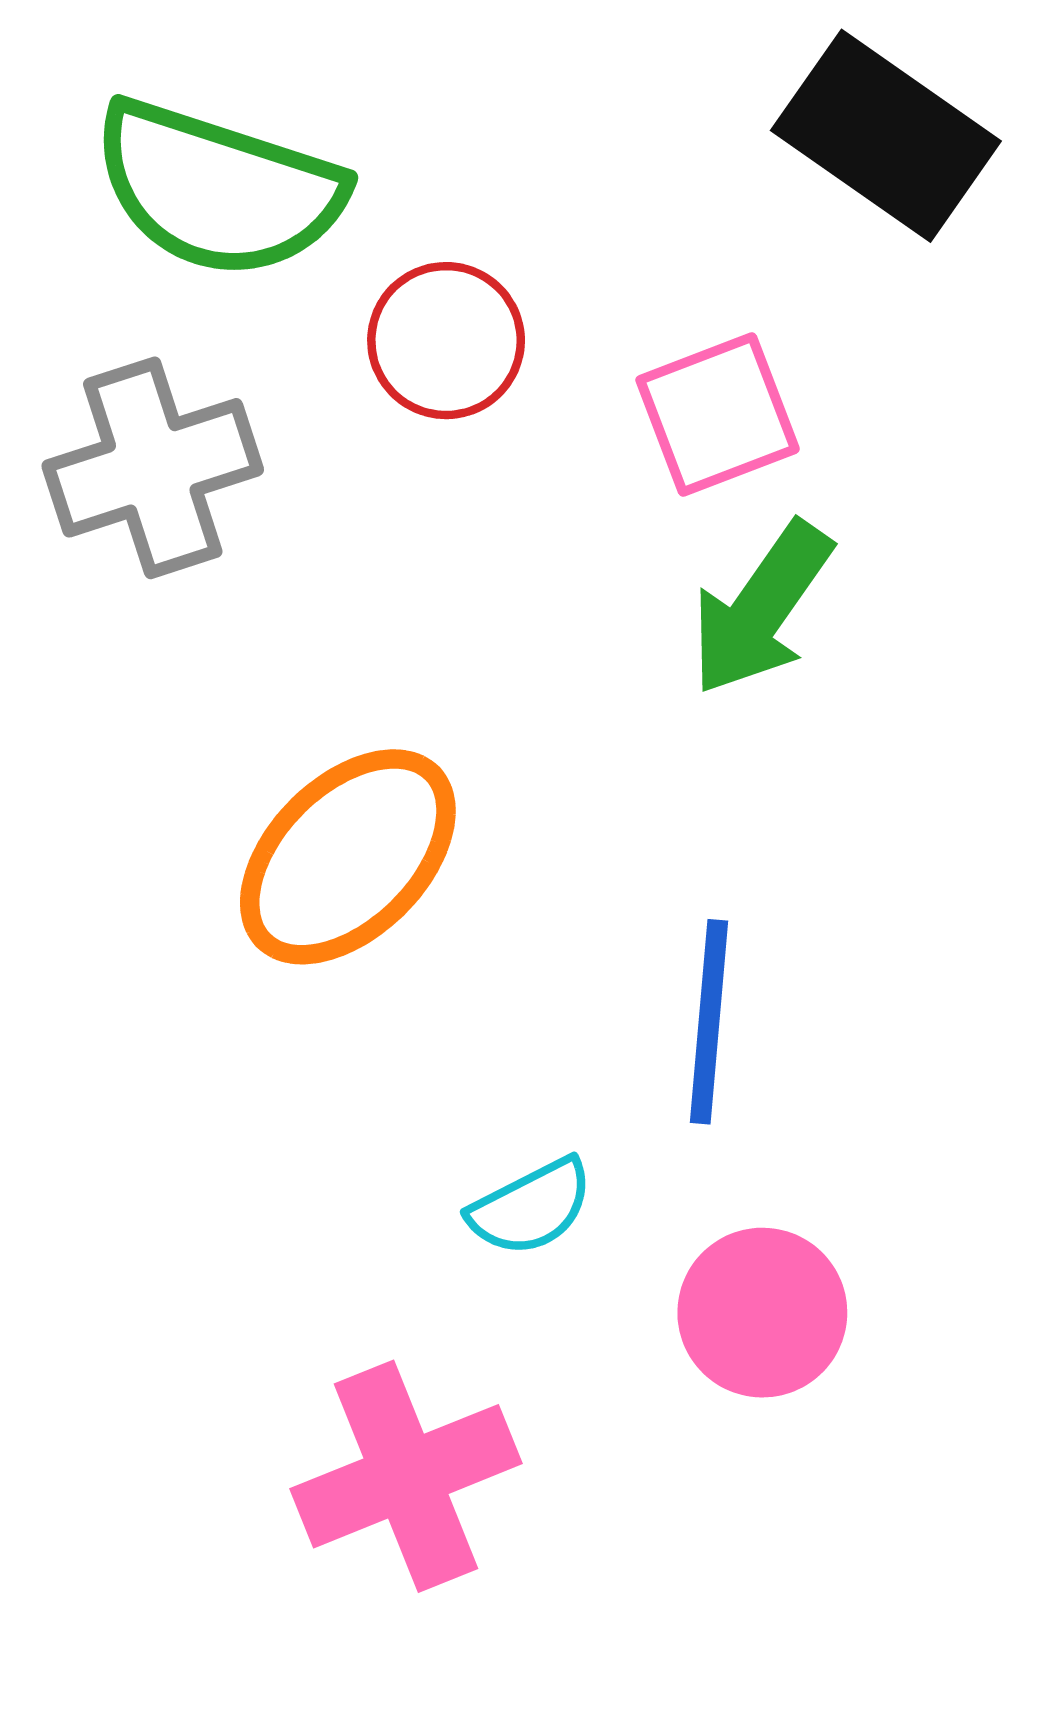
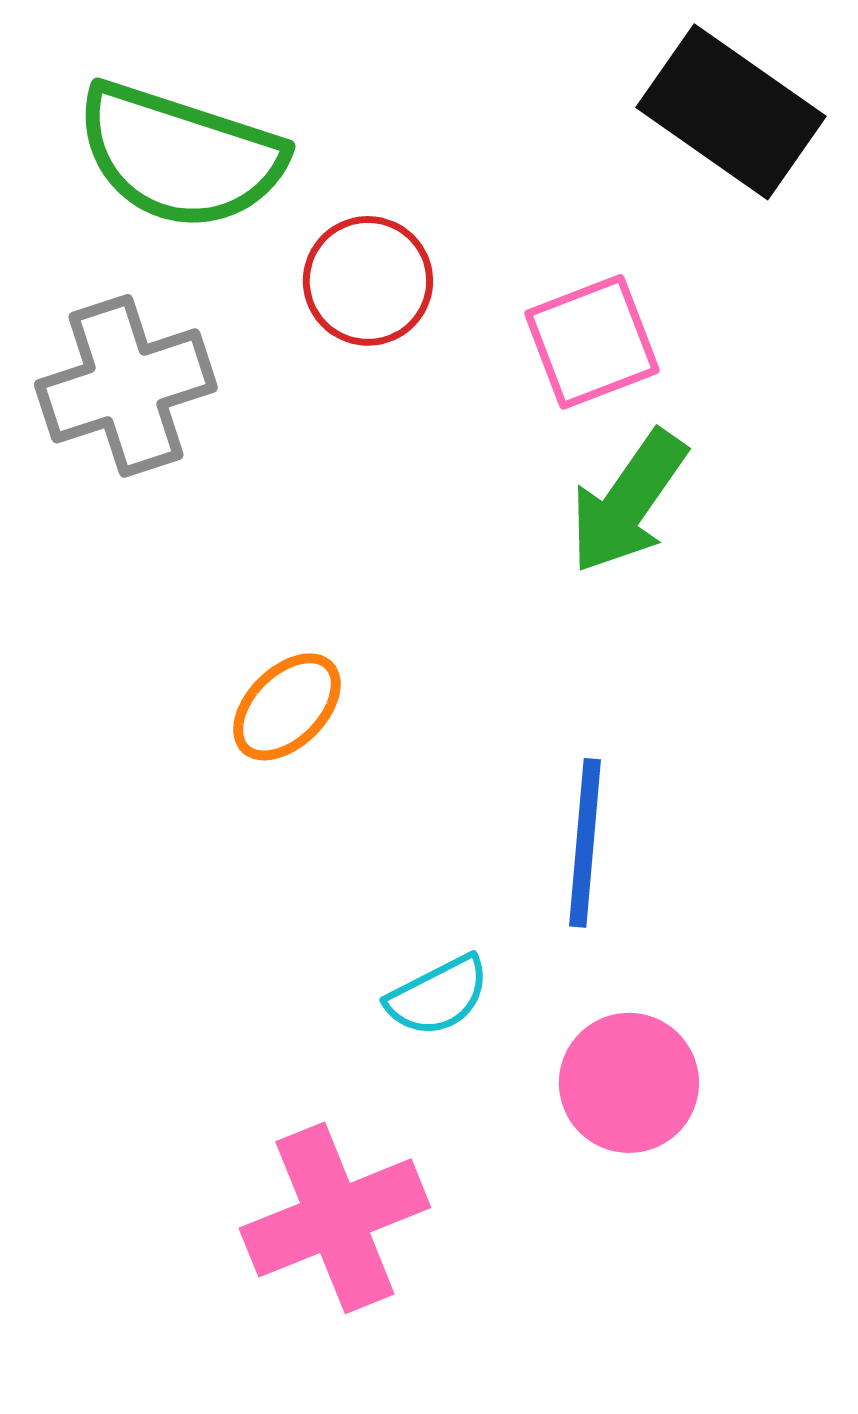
orange ellipse: (348, 857) -> (287, 707), size x0.6

